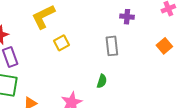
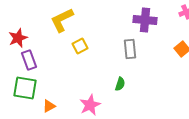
purple cross: (127, 17) -> (145, 20), size x1.6

